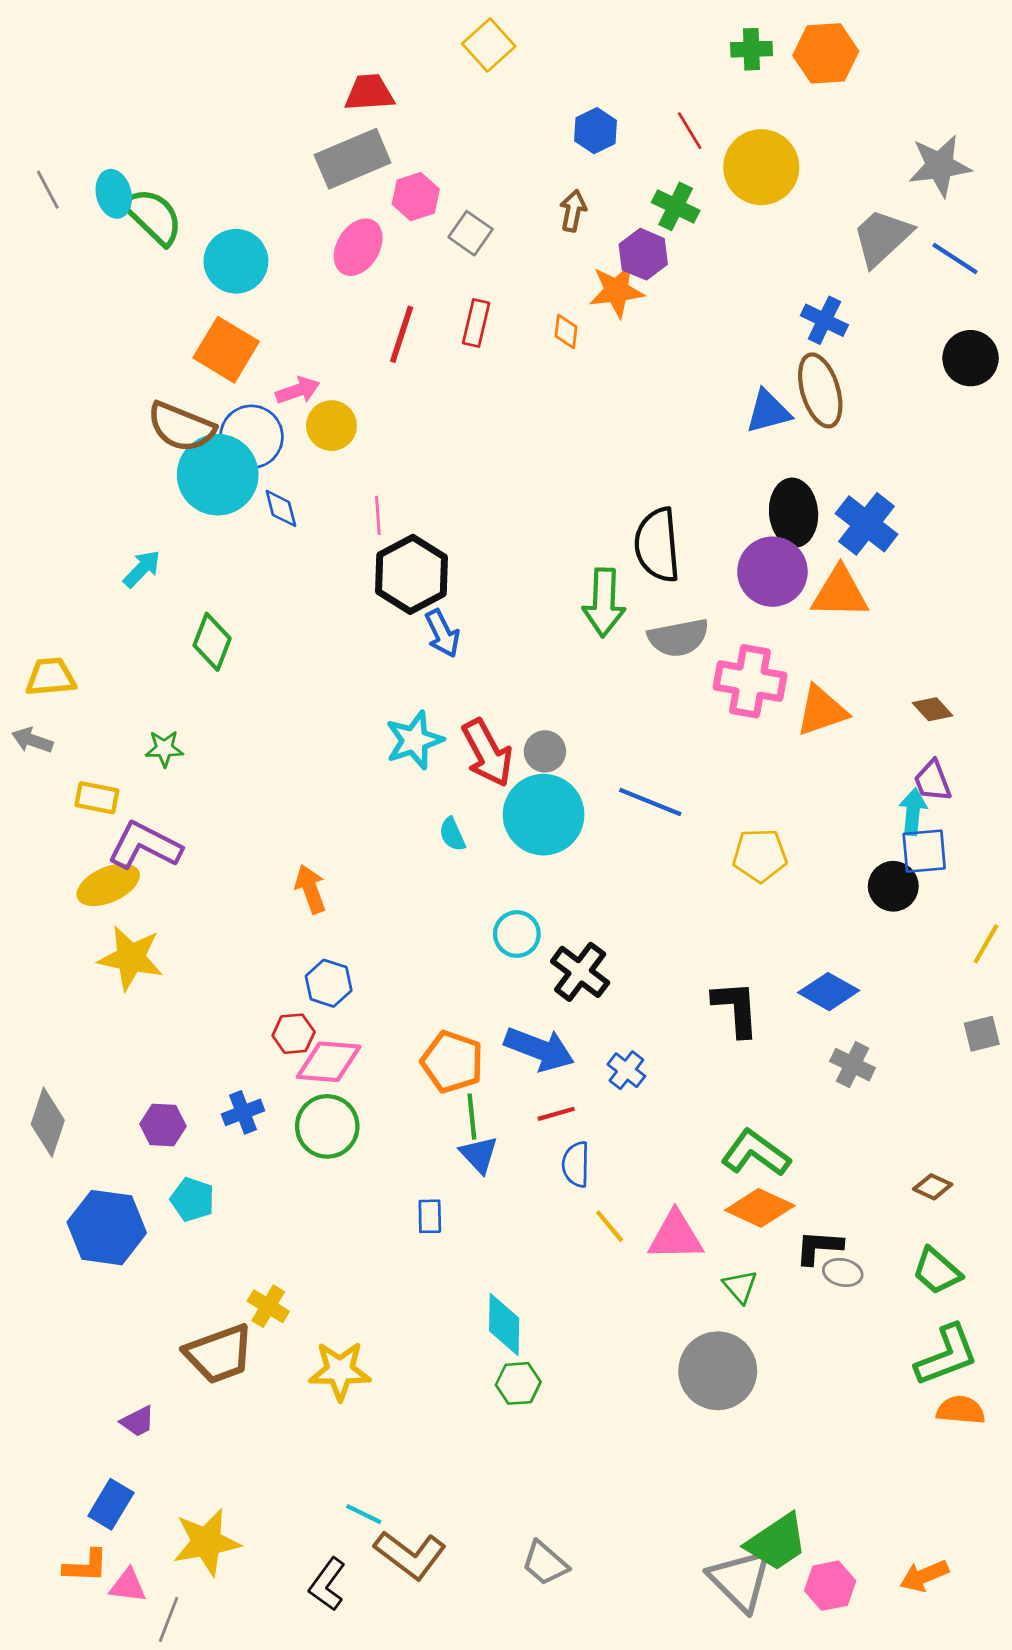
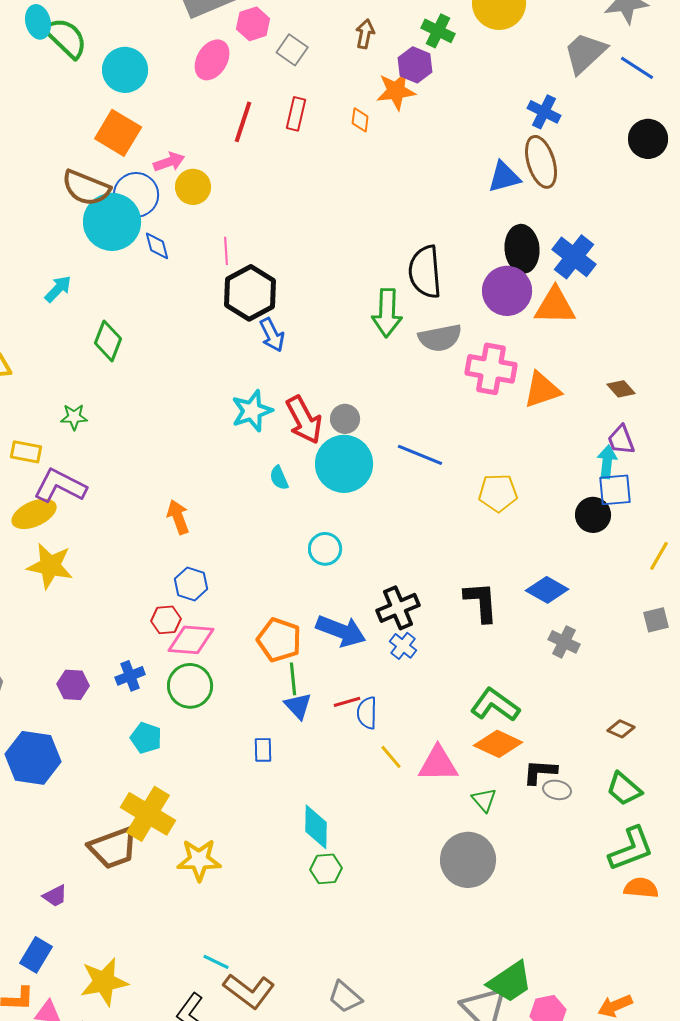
black cross: (580, 972) -> (398, 608), moved, turned 30
red line: (556, 1114) -> (347, 702), moved
cyan pentagon: (192, 1199) -> (146, 738), moved
yellow cross: (268, 1306) -> (148, 814), size x1.8

